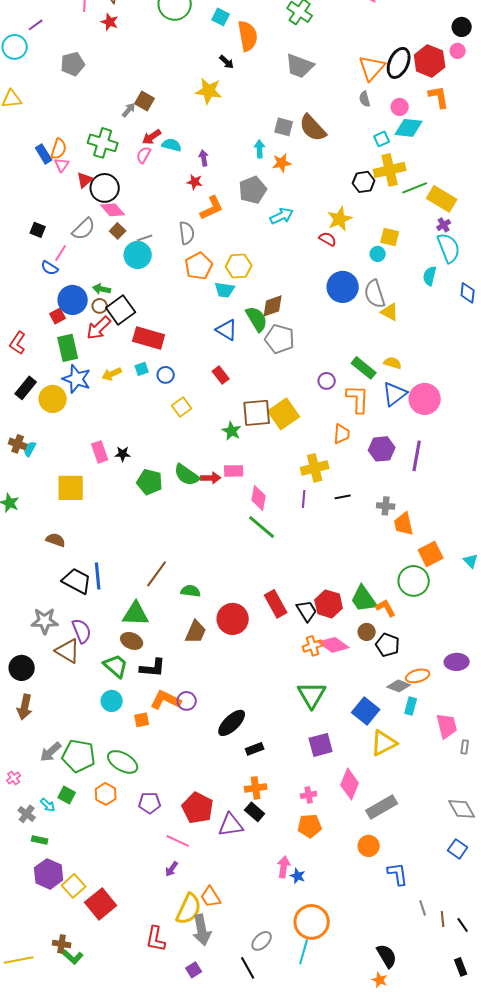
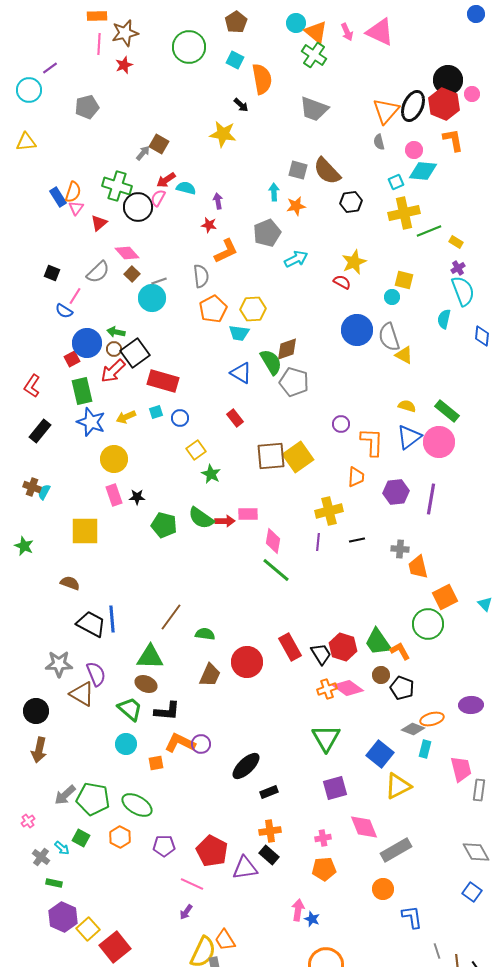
red star: (110, 22) -> (124, 65), turned 30
black circle: (462, 27) -> (448, 80), moved, size x1.5
black hexagon: (364, 182) -> (351, 202), moved
black circle: (105, 188) -> (138, 207), moved
yellow rectangle: (442, 199) -> (456, 242), size x0.5
green rectangle: (364, 368) -> (447, 411), moved
yellow circle: (53, 399) -> (114, 459), moved
green star: (232, 431) -> (211, 474), moved
gray rectangle: (465, 747) -> (479, 790), size x1.5
pink diamond: (350, 784) -> (364, 827), turned -44

